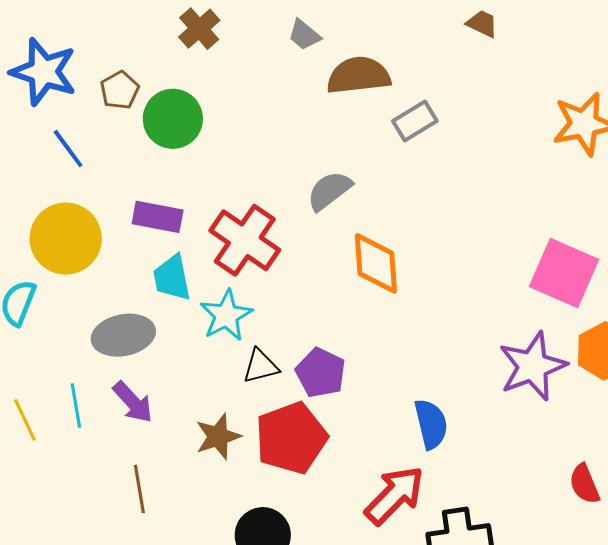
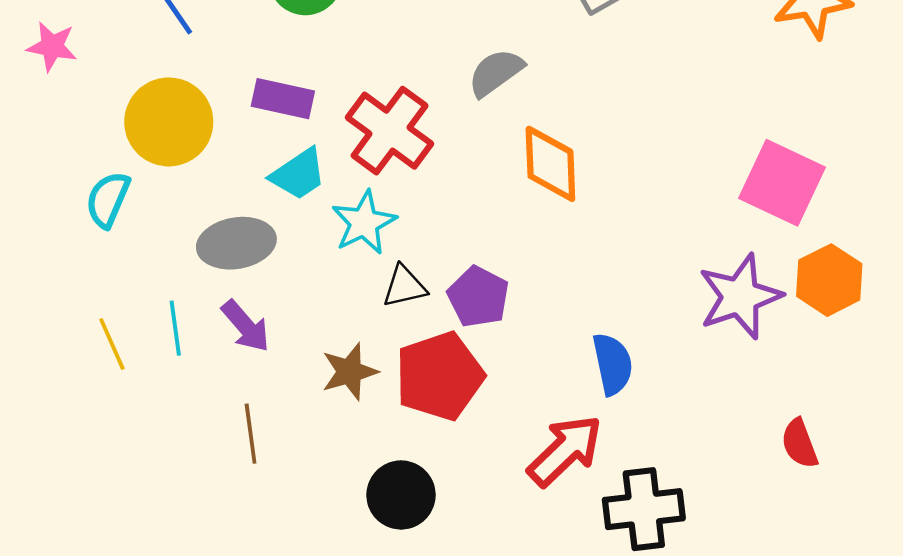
cyan trapezoid: (172, 278) -> (298, 174), turned -114

